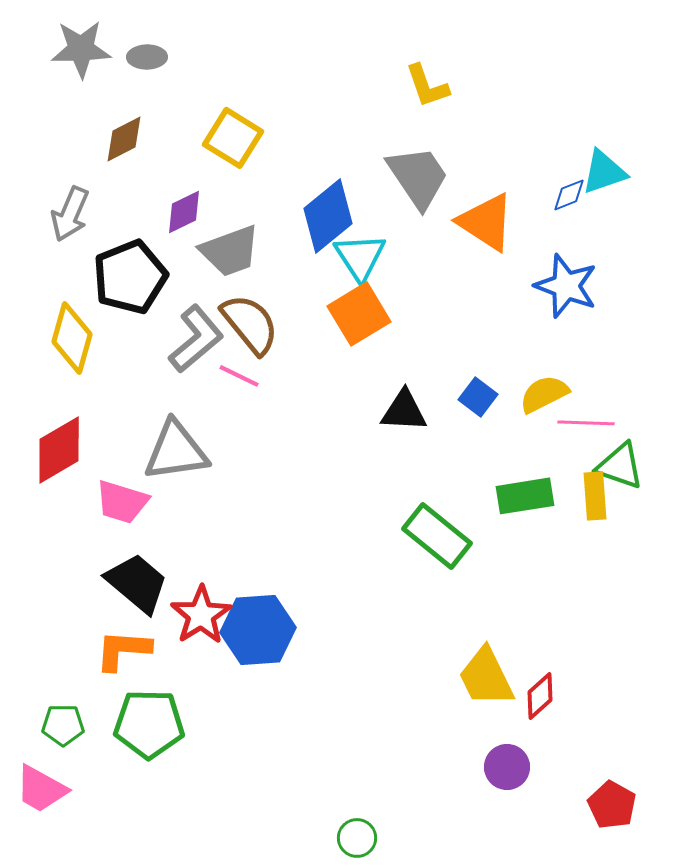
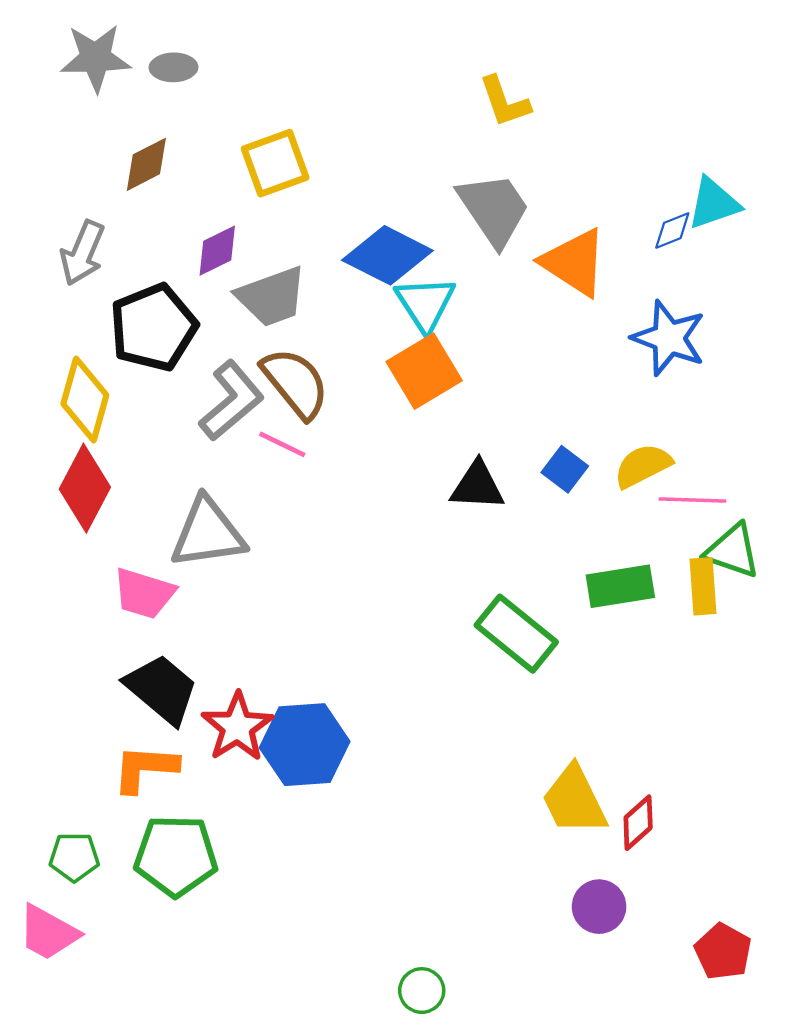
yellow square: (233, 138) -> (275, 163), turned 38
blue diamond: (328, 216) -> (387, 255), turned 66
red diamond: (59, 450) -> (85, 488), moved, turned -32

